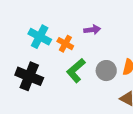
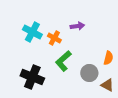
gray circle: (106, 71) -> (89, 73), moved
black cross: (29, 76) -> (32, 77), moved

